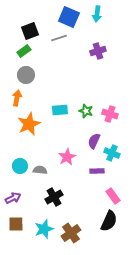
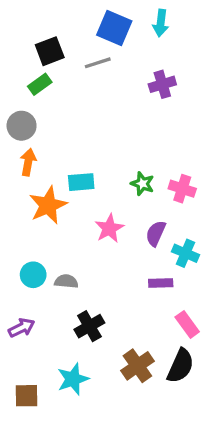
gray circle: (26, 75) -> (22, 126), moved
cyan rectangle: (60, 110) -> (81, 182), moved
pink star: (67, 157) -> (109, 228), moved
brown square: (16, 224) -> (27, 396), moved
brown cross: (71, 233) -> (137, 366), moved

